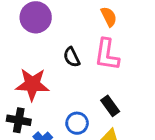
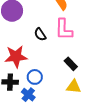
blue circle: (77, 123) -> (35, 77), moved

